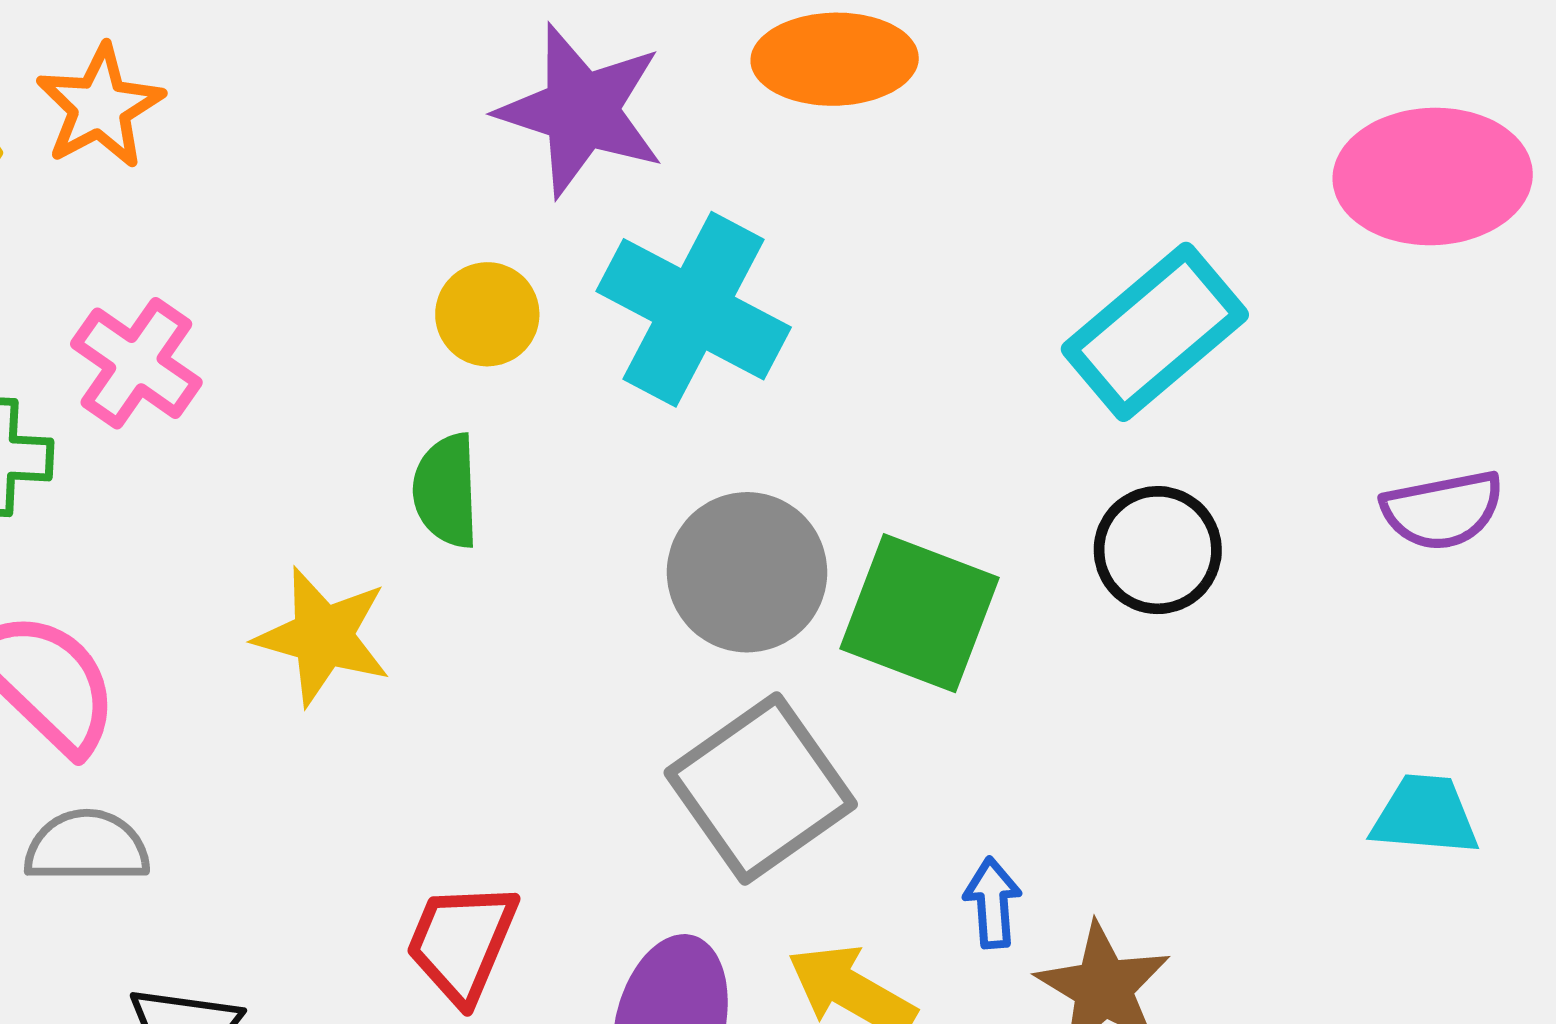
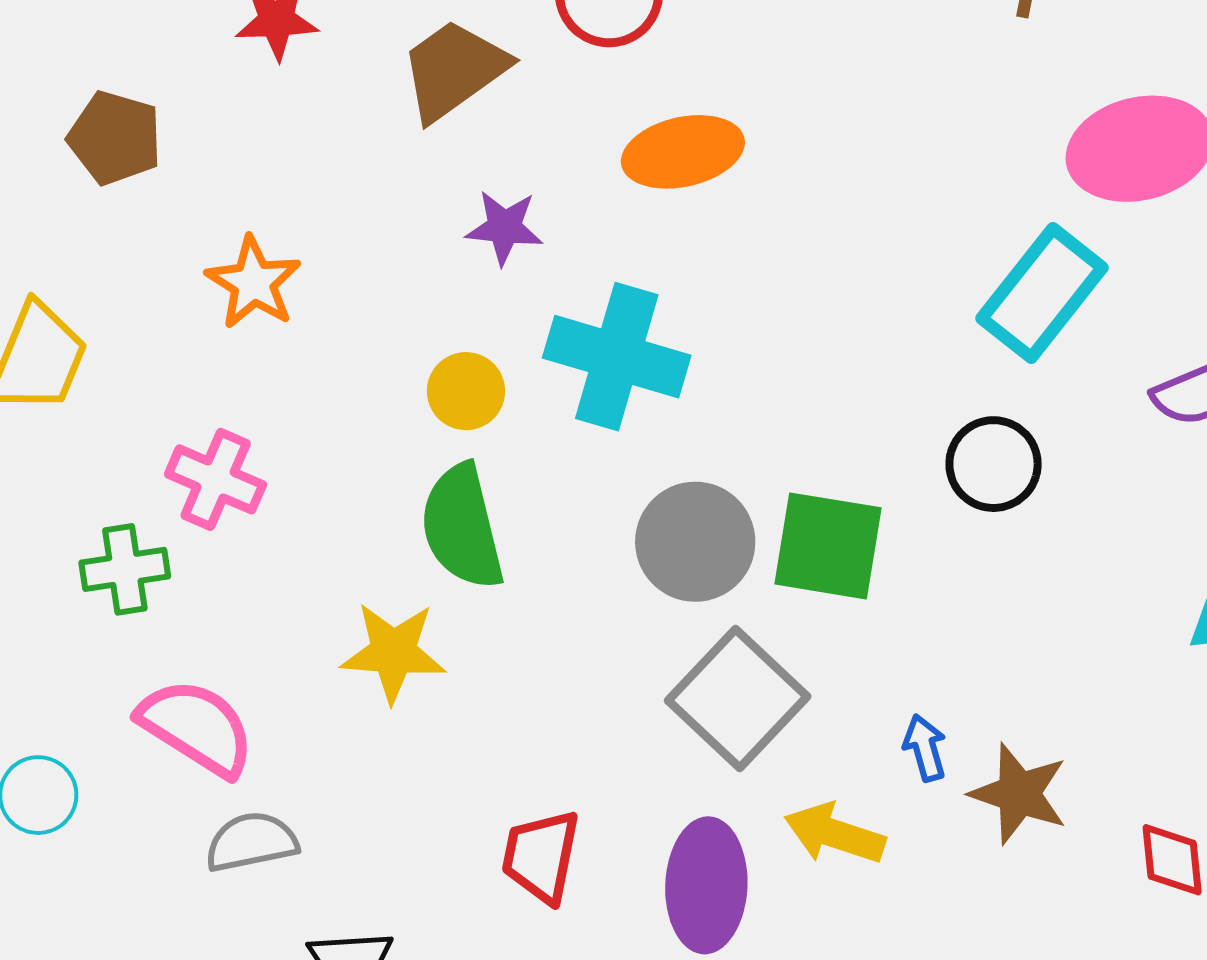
orange star: (100, 107) -> (254, 283), moved
purple star: (581, 111) -> (504, 227), size x0.6
cyan rectangle: (1155, 332) -> (1042, 293), moved
green semicircle: (446, 491) -> (462, 527), size x1.5

